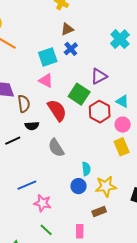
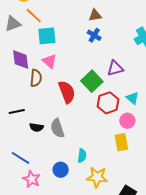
blue cross: (71, 49) -> (94, 35), turned -32
cyan square: (48, 57) -> (47, 36), moved
pink triangle: (46, 81) -> (50, 61), moved
black semicircle: (32, 126) -> (36, 127), moved
blue line: (27, 185) -> (20, 158), turned 42
blue circle: (79, 186) -> (61, 170), moved

